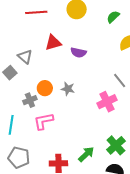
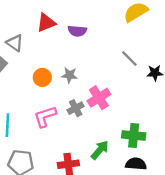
gray cross: (30, 100) -> (76, 108), moved
pink cross: (107, 102) -> (99, 98), moved
green cross: (116, 145) -> (134, 135), turned -36

